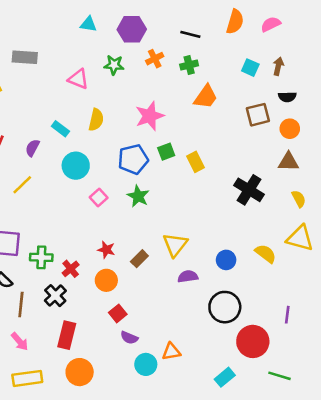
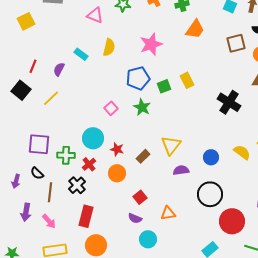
green square: (166, 152) -> (164, 86), moved
cyan circle: (76, 166) -> (93, 138), moved
red square: (118, 313) -> (140, 197), moved
orange triangle: (171, 352) -> (168, 213), moved

